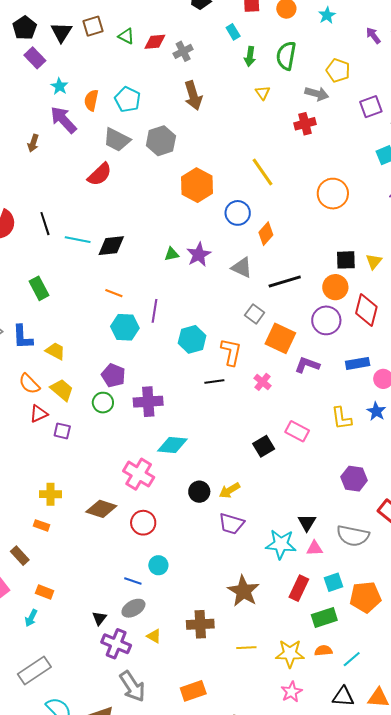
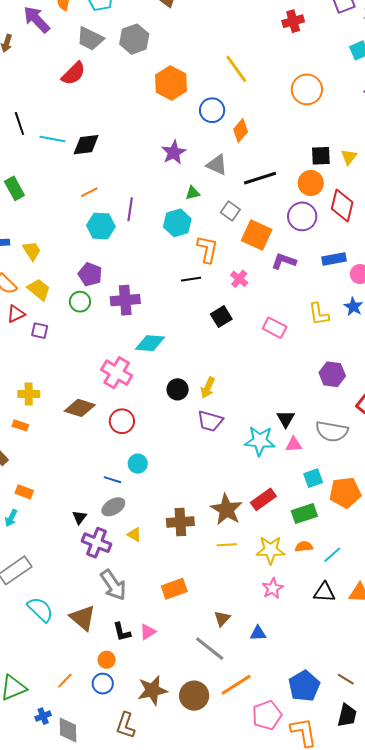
red cross: (305, 124) -> (293, 21), moved
green triangle: (172, 254) -> (193, 193), moved
orange line: (114, 293) -> (89, 192), turned -48
cyan hexagon: (192, 339) -> (177, 223), moved
yellow trapezoid: (55, 351) -> (32, 251), turned 30
black square: (264, 446) -> (221, 317), moved
yellow arrow: (229, 490) -> (208, 388), turned -35
red rectangle: (299, 588) -> (263, 499), moved, turned 30
brown star: (243, 591) -> (226, 510), moved

